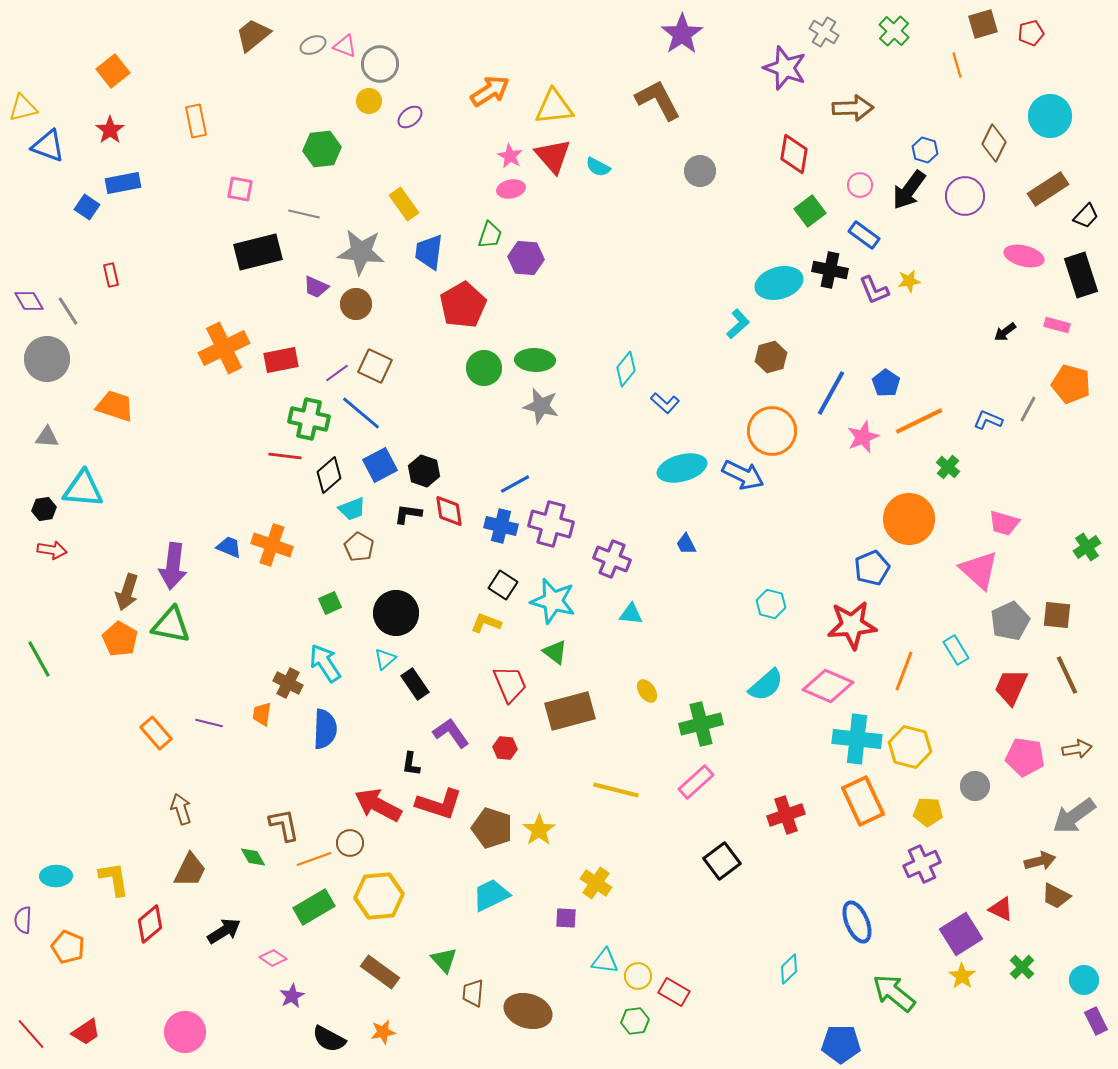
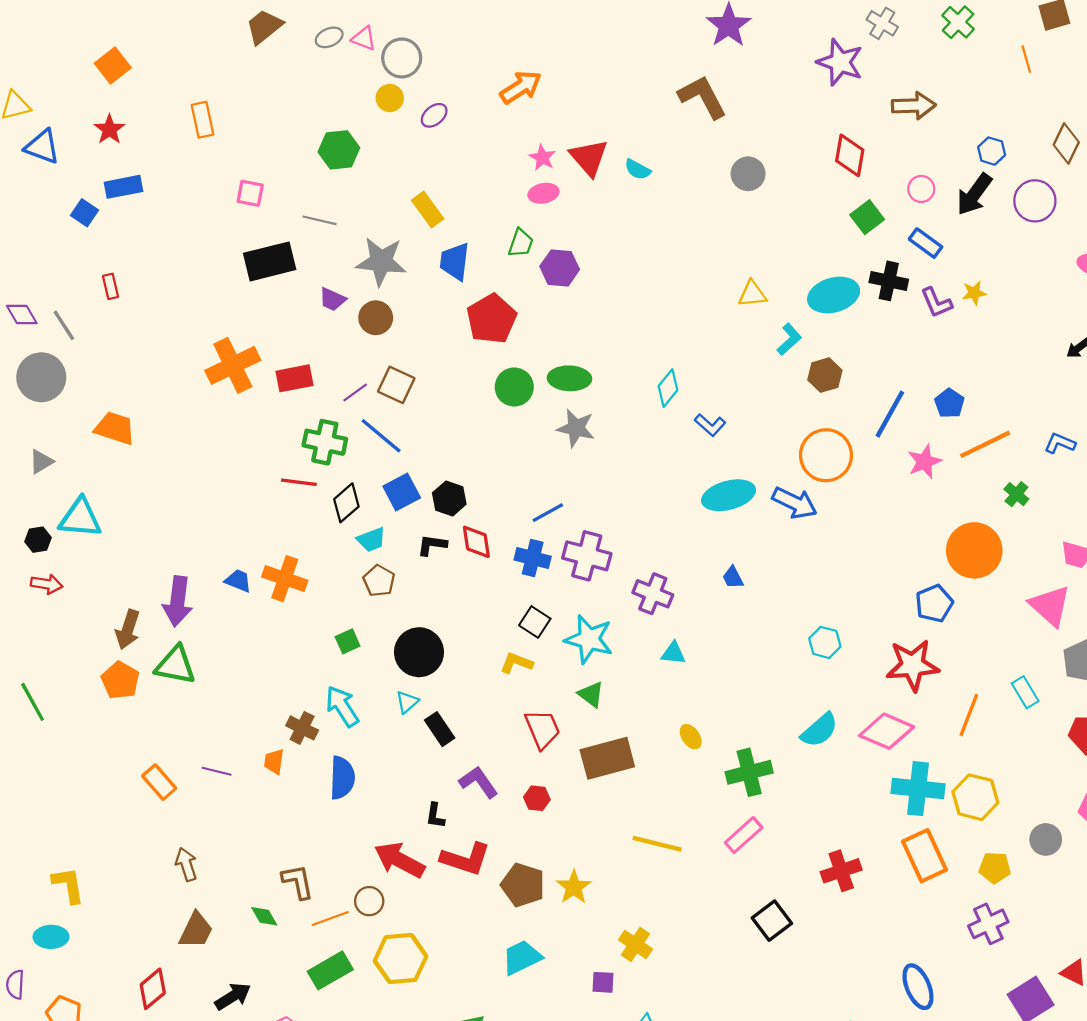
yellow triangle: (554, 107) -> (752, 294), moved, size x0.7
gray triangle: (47, 437) -> (41, 462), turned -35
yellow L-shape: (114, 879) -> (68, 885), moved

